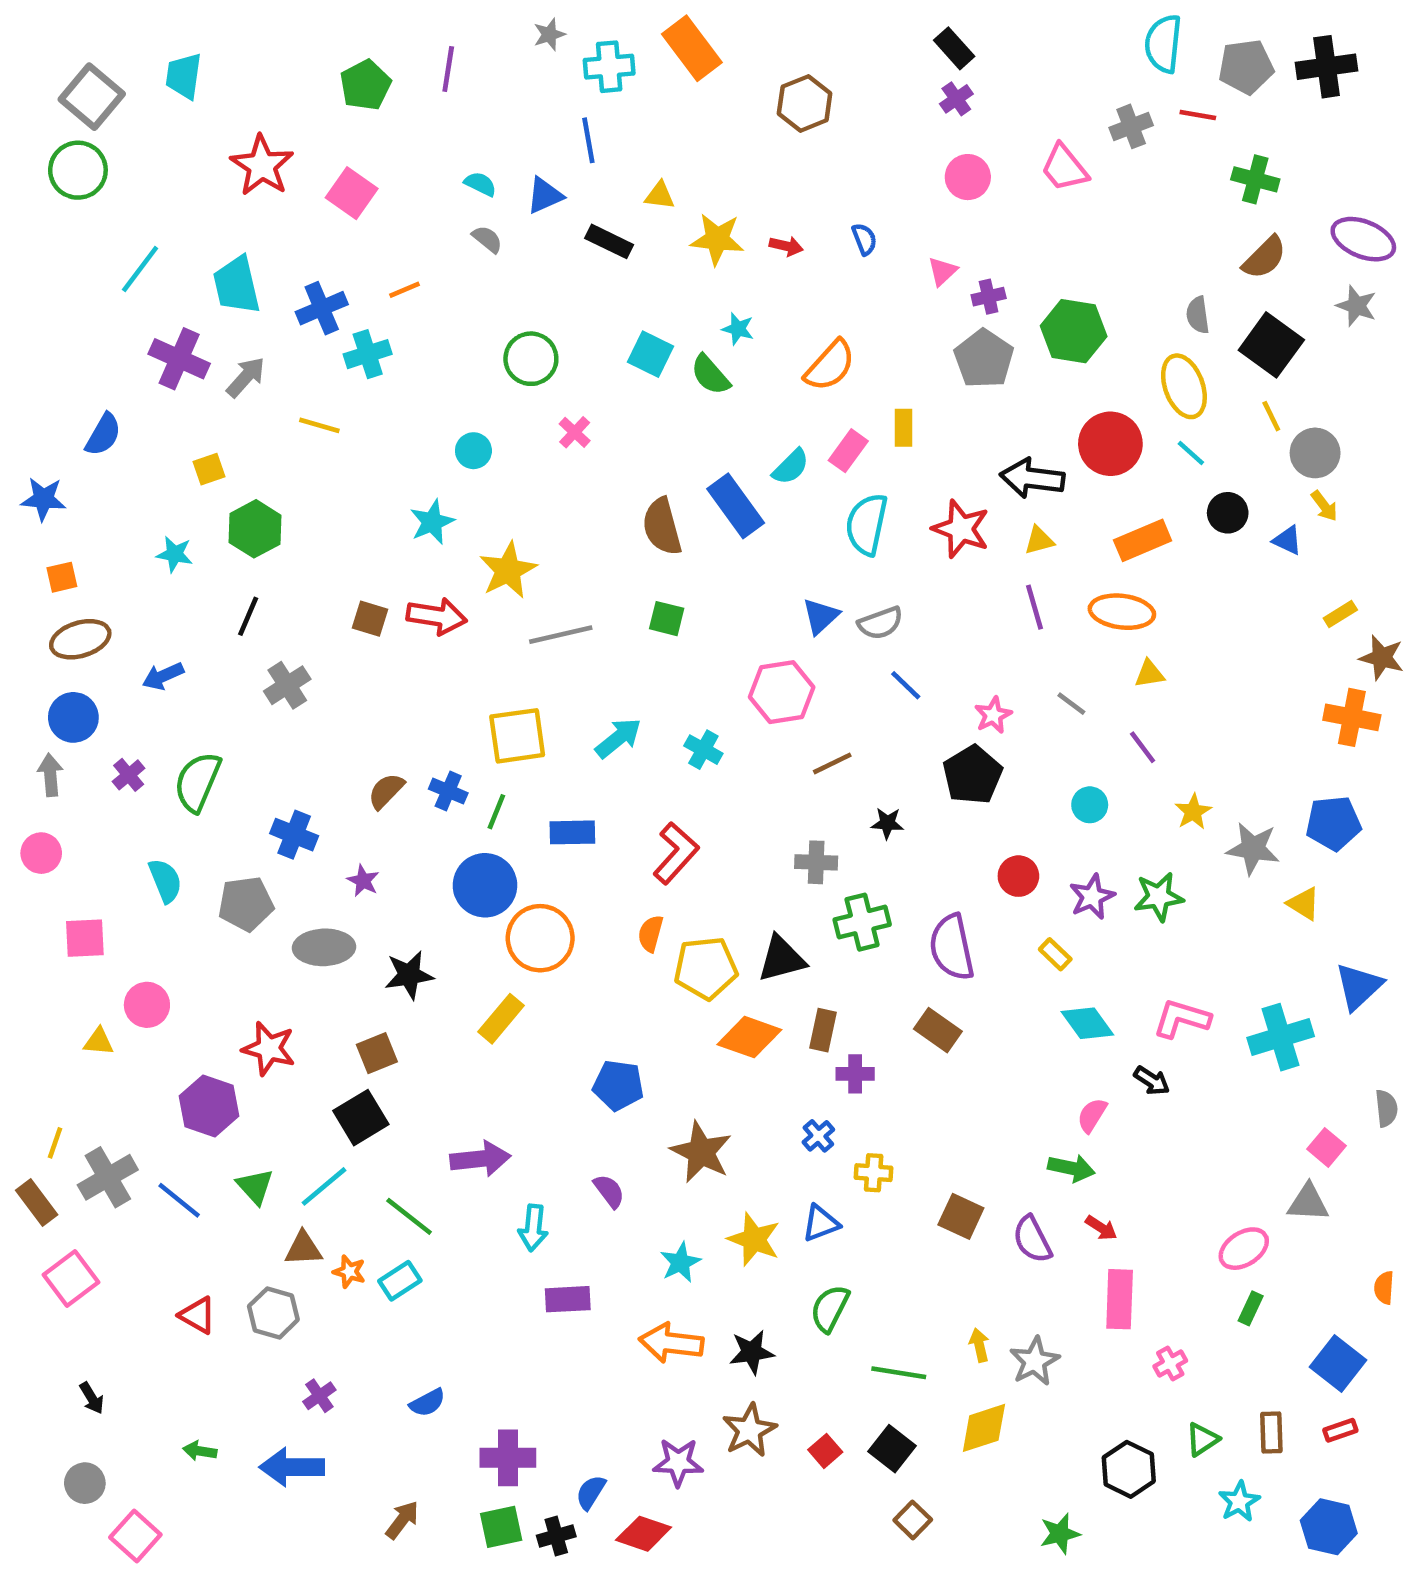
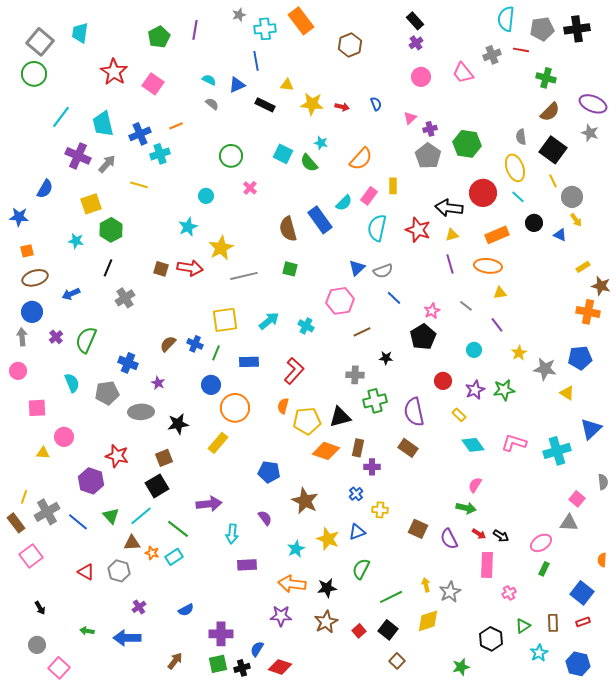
yellow square: (209, 469) -> (91, 204), size x1.5
blue circle: (485, 885) -> (211, 385), size x0.7
black arrow: (1152, 1081) -> (501, 536), moved
green line: (899, 1373) -> (391, 597), turned -35
purple star: (678, 1462) -> (281, 616), moved

